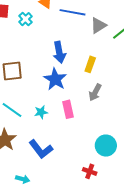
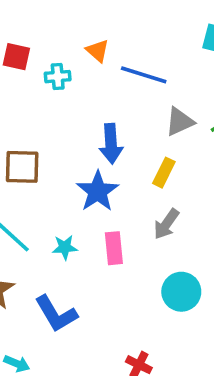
cyan cross: (25, 19) -> (58, 77), turned 32
gray triangle: (98, 25) -> (180, 122), moved
cyan circle: (106, 146) -> (181, 292), moved

